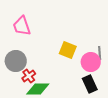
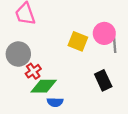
pink circle: (91, 62) -> (104, 33), moved

